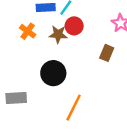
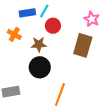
brown star: (58, 34) -> (39, 44), moved
brown rectangle: (107, 53) -> (83, 45), size x1.6

